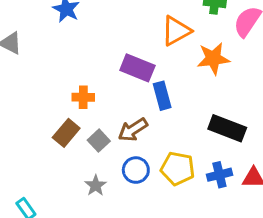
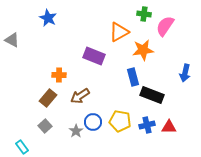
blue rectangle: (162, 96) -> (133, 77), moved
brown arrow: (133, 130) -> (80, 96), moved
gray square: (99, 141) -> (45, 126), moved
gray star: (96, 186) -> (76, 131), moved

